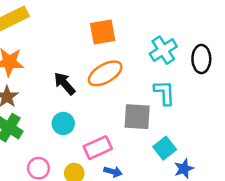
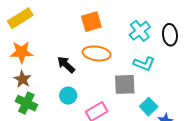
orange ellipse: (105, 73) -> (97, 53), turned 44
cyan L-shape: (164, 93) -> (144, 64), turned 120

